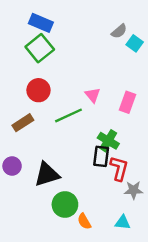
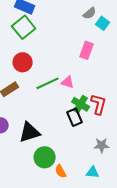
pink triangle: (93, 95) -> (68, 82), moved, turned -32
pink rectangle: (128, 102) -> (87, 50), moved
black rectangle: (101, 156) -> (75, 117), turned -30
red L-shape: (119, 168) -> (99, 104), moved

